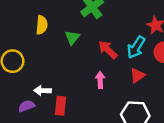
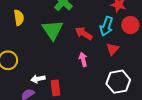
yellow semicircle: (42, 25) -> (19, 18), moved
green triangle: (72, 38) -> (53, 30), size x1.6

